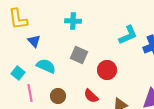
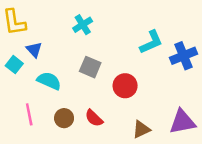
cyan cross: (73, 21) -> (83, 25), turned -35
cyan square: (18, 73) -> (14, 65), moved
red semicircle: (91, 96) -> (94, 118), moved

